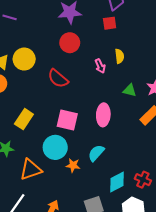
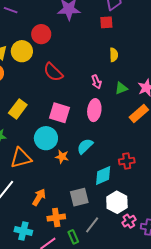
red circle: (70, 43) -> (41, 34), moved
pink arrow: (100, 66) -> (96, 82), moved
green triangle: (130, 90) -> (121, 88), turned -40
red cross: (143, 180) -> (127, 161), moved, turned -35

